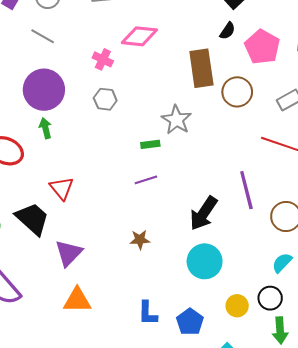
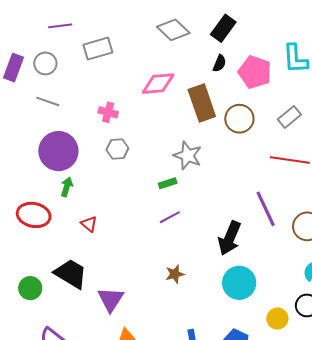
pink diamond: (139, 36) -> (158, 84), moved
green arrow: (45, 128) -> (67, 187), turned 42
red triangle: (62, 188) -> (89, 224), moved, size x0.7

